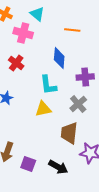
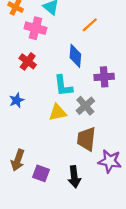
orange line: (72, 30) -> (90, 25), turned -49
gray cross: (78, 104) -> (85, 106), moved
black arrow: (58, 167) -> (74, 177), turned 54

